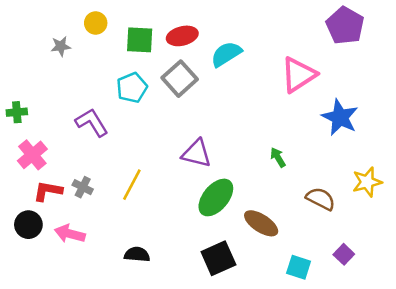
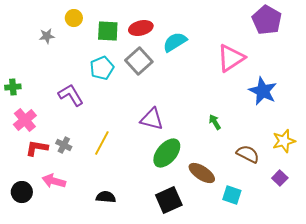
black circle: (28, 225) -> (22, 192), moved
purple square: (344, 254) -> (280, 178), moved
cyan square: (299, 267) -> (232, 195), moved

